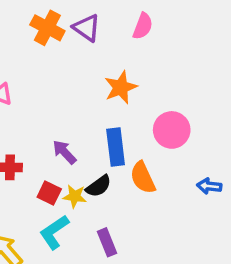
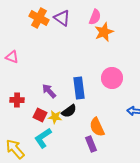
orange star: (121, 87) -> (104, 32), moved
orange semicircle: (143, 178) -> (97, 127), moved
purple rectangle: (107, 242) -> (91, 144), moved

